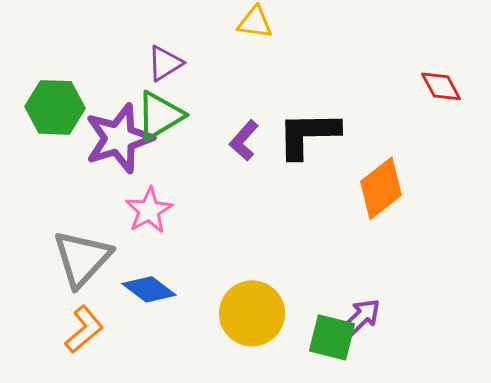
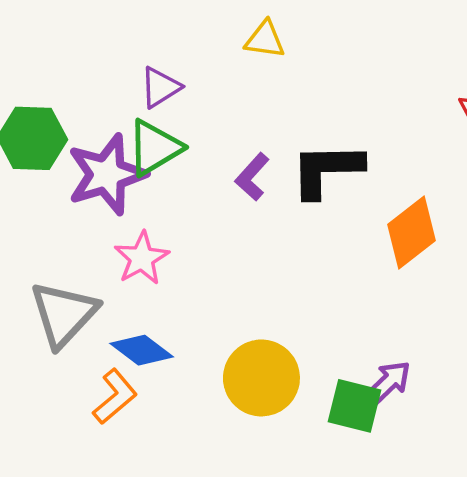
orange L-shape: (84, 329) -> (115, 397), moved

